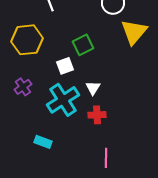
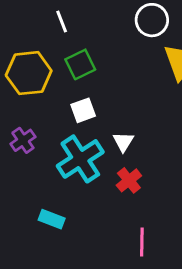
green square: (83, 45) -> (80, 64), moved
red cross: (97, 115) -> (129, 180), turned -36

